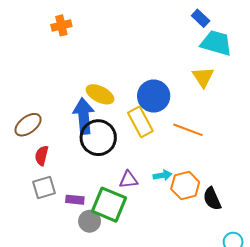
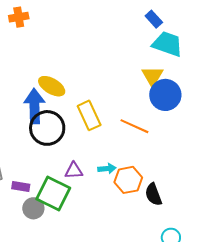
blue circle: (154, 96) -> (165, 95), moved

